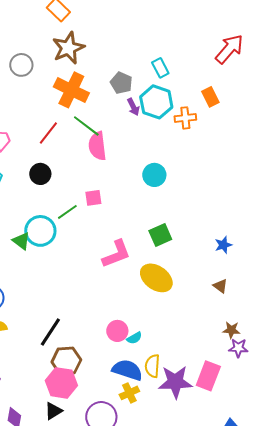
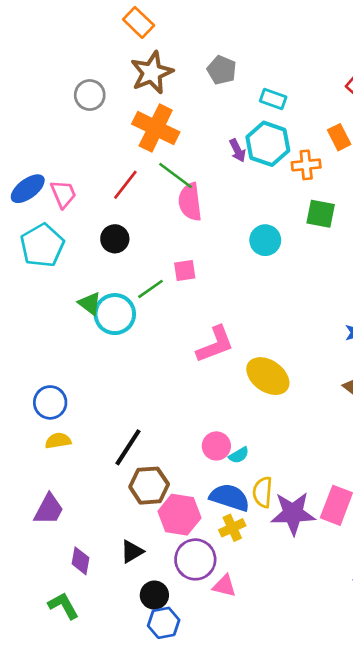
cyan rectangle: (160, 68) -> (273, 99), turned -42
gray pentagon: (121, 83) -> (222, 70), moved
green square: (160, 235) -> (321, 214), moved, turned 35
green triangle: (21, 241) -> (90, 303), moved
pink hexagon: (61, 383) -> (179, 515), moved

